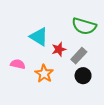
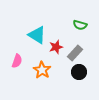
green semicircle: (84, 26) -> (80, 25), size x0.6
pink semicircle: (18, 64) -> (17, 61), turned 96

